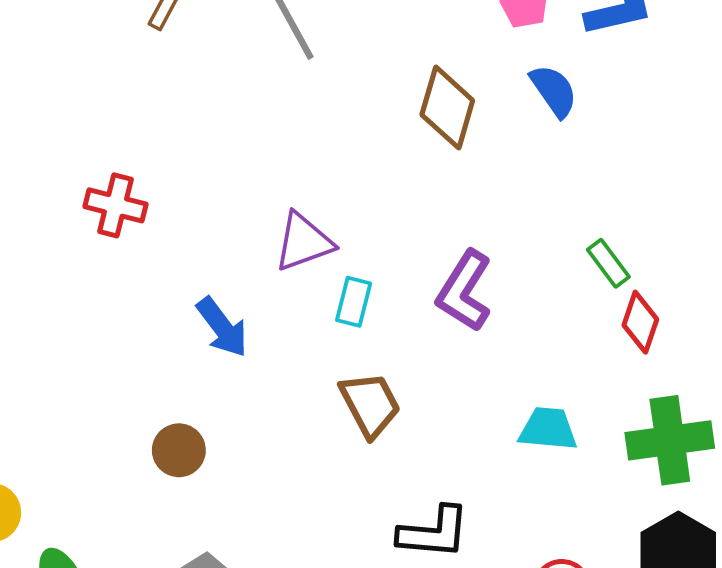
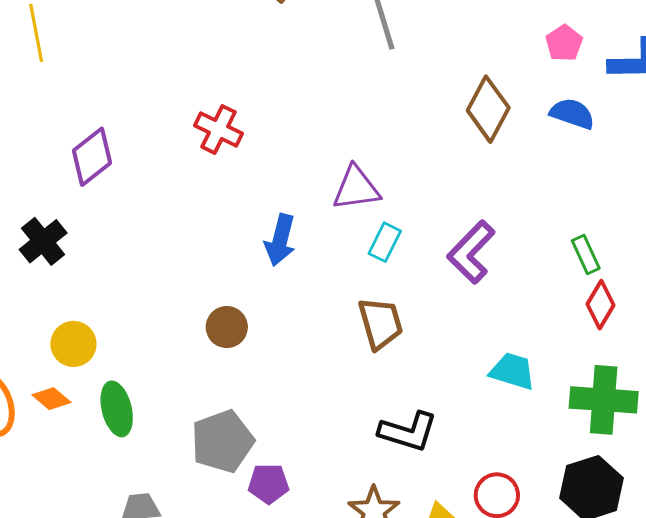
blue semicircle: (554, 91) -> (572, 114), turned -48
blue arrow: (222, 327) -> (280, 240), turned 39

